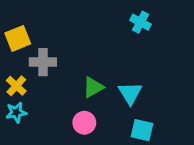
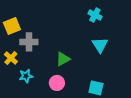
cyan triangle: (130, 93) -> (100, 45), moved
cyan star: (16, 112) -> (26, 76), moved

